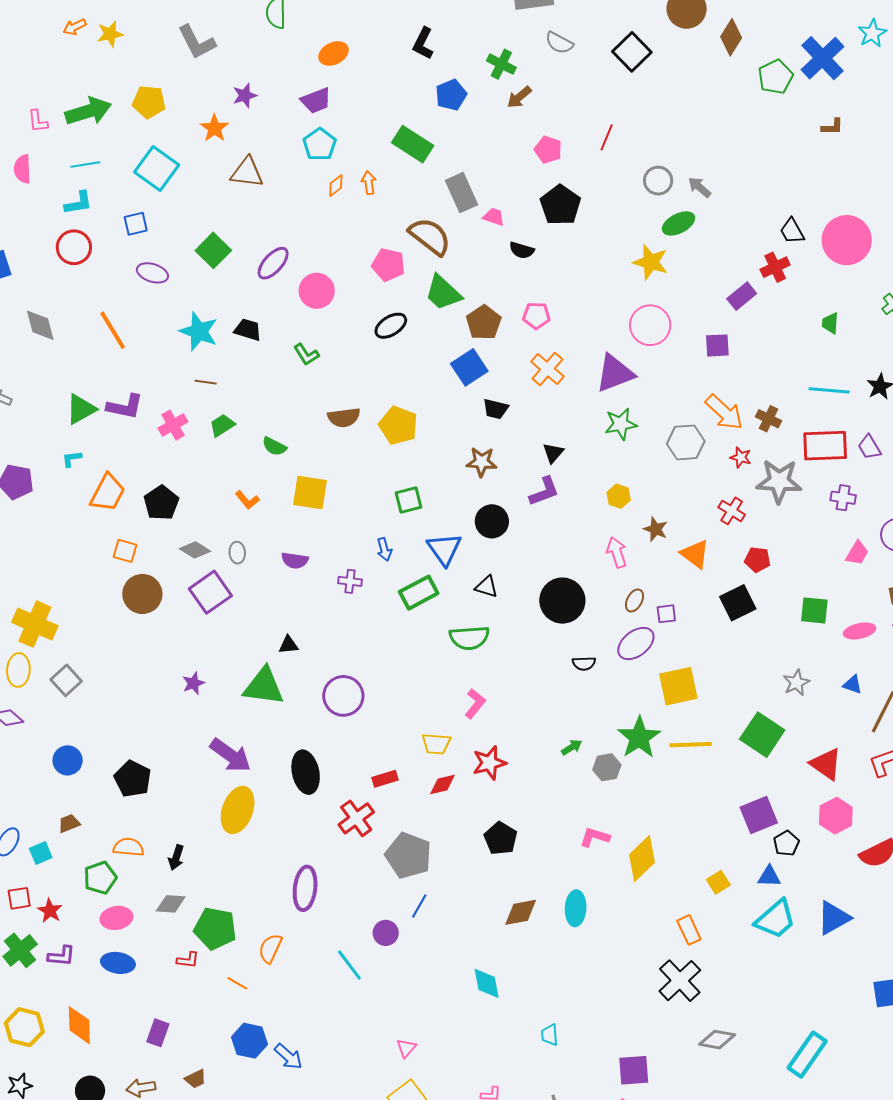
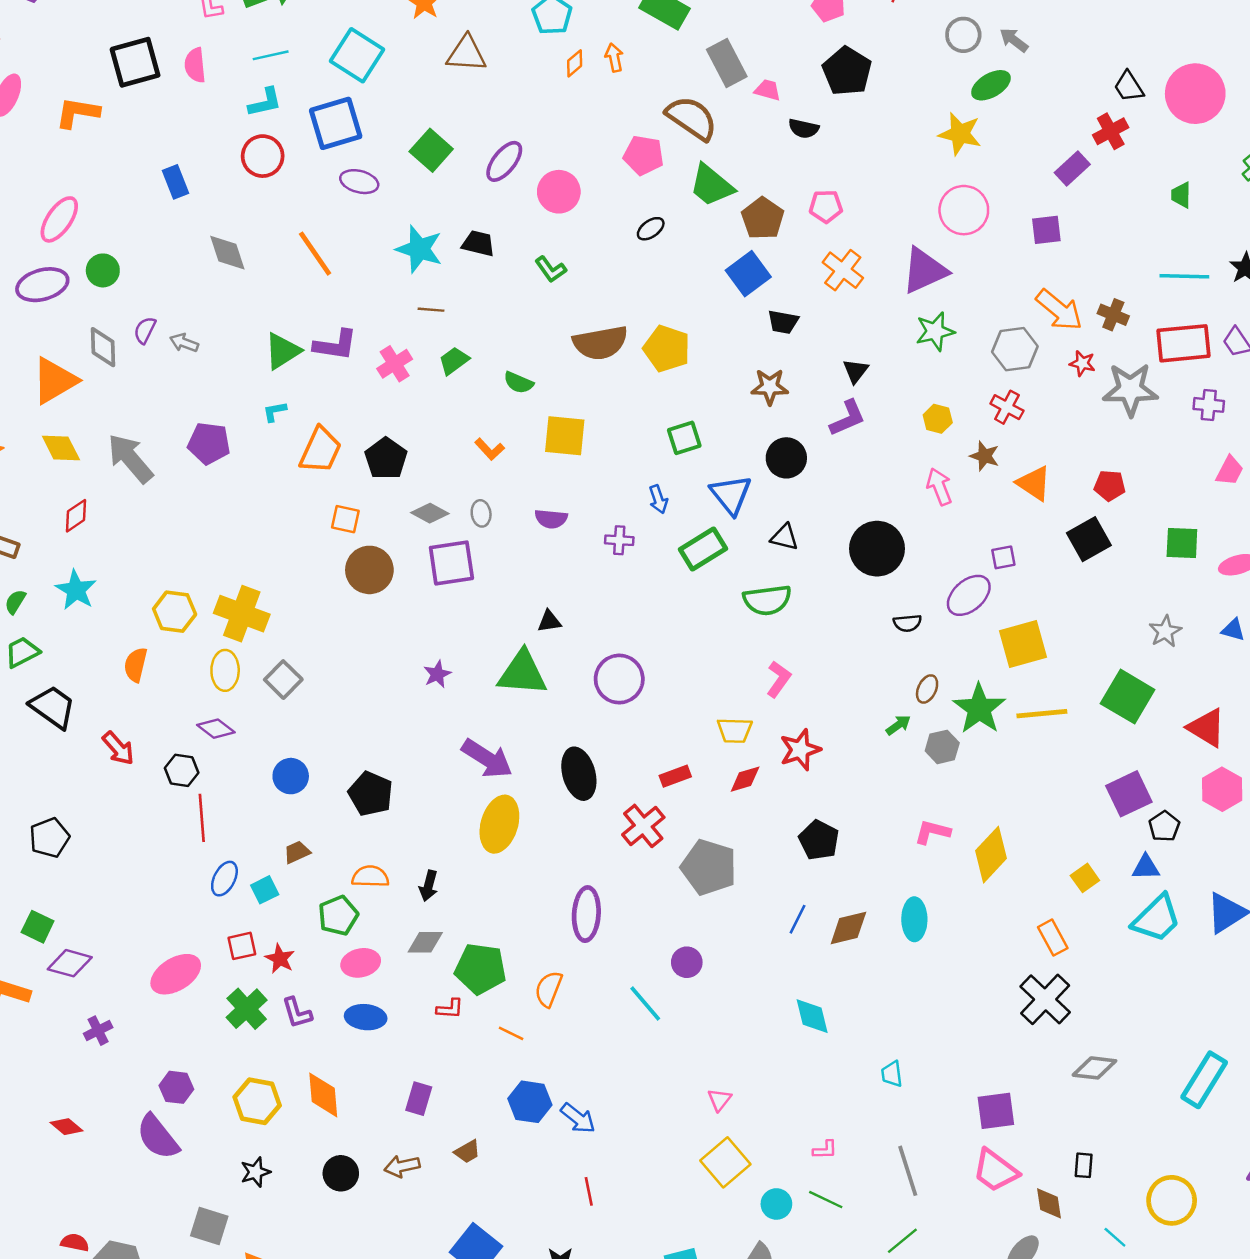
blue square: (136, 224) -> (336, 123), size x1.8
black ellipse: (391, 326) -> (651, 229), size x0.7
brown semicircle: (344, 417) -> (600, 343), size x1.4
red cross: (732, 511) -> (1007, 407), moved
purple square: (210, 592) -> (451, 563), turned 30
brown ellipse: (635, 601) -> (927, 689), moved
blue line: (419, 906) -> (798, 919), moved
purple L-shape: (61, 956) -> (297, 1013), turned 72

